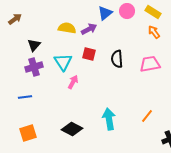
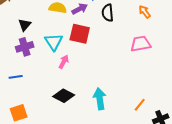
red square: (89, 54) -> (80, 34), size x1.5
black semicircle: (117, 59) -> (108, 13), moved
orange line: (147, 116) -> (140, 105), moved
black diamond: (72, 129) -> (64, 96), moved

